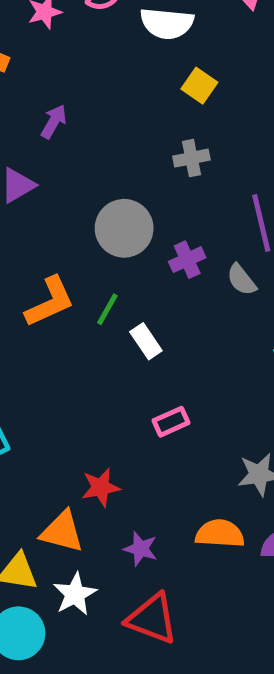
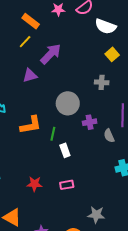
purple arrow: (54, 122) -> (51, 54), size x1.6
green line: (107, 309) -> (53, 134), turned -32
red star: (101, 487) -> (35, 184), moved

